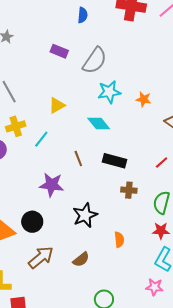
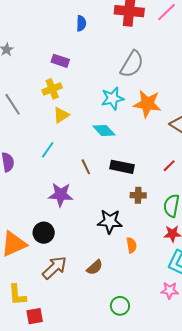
gray semicircle: (95, 61) -> (132, 64), moved
orange star: (144, 99) -> (147, 104), size x1.8
yellow cross: (16, 126) -> (52, 89), moved
black star: (85, 215) -> (110, 221), moved, turned 30

